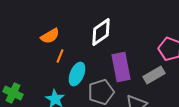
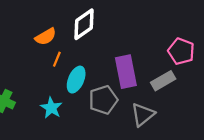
white diamond: (101, 32) -> (84, 24), moved

